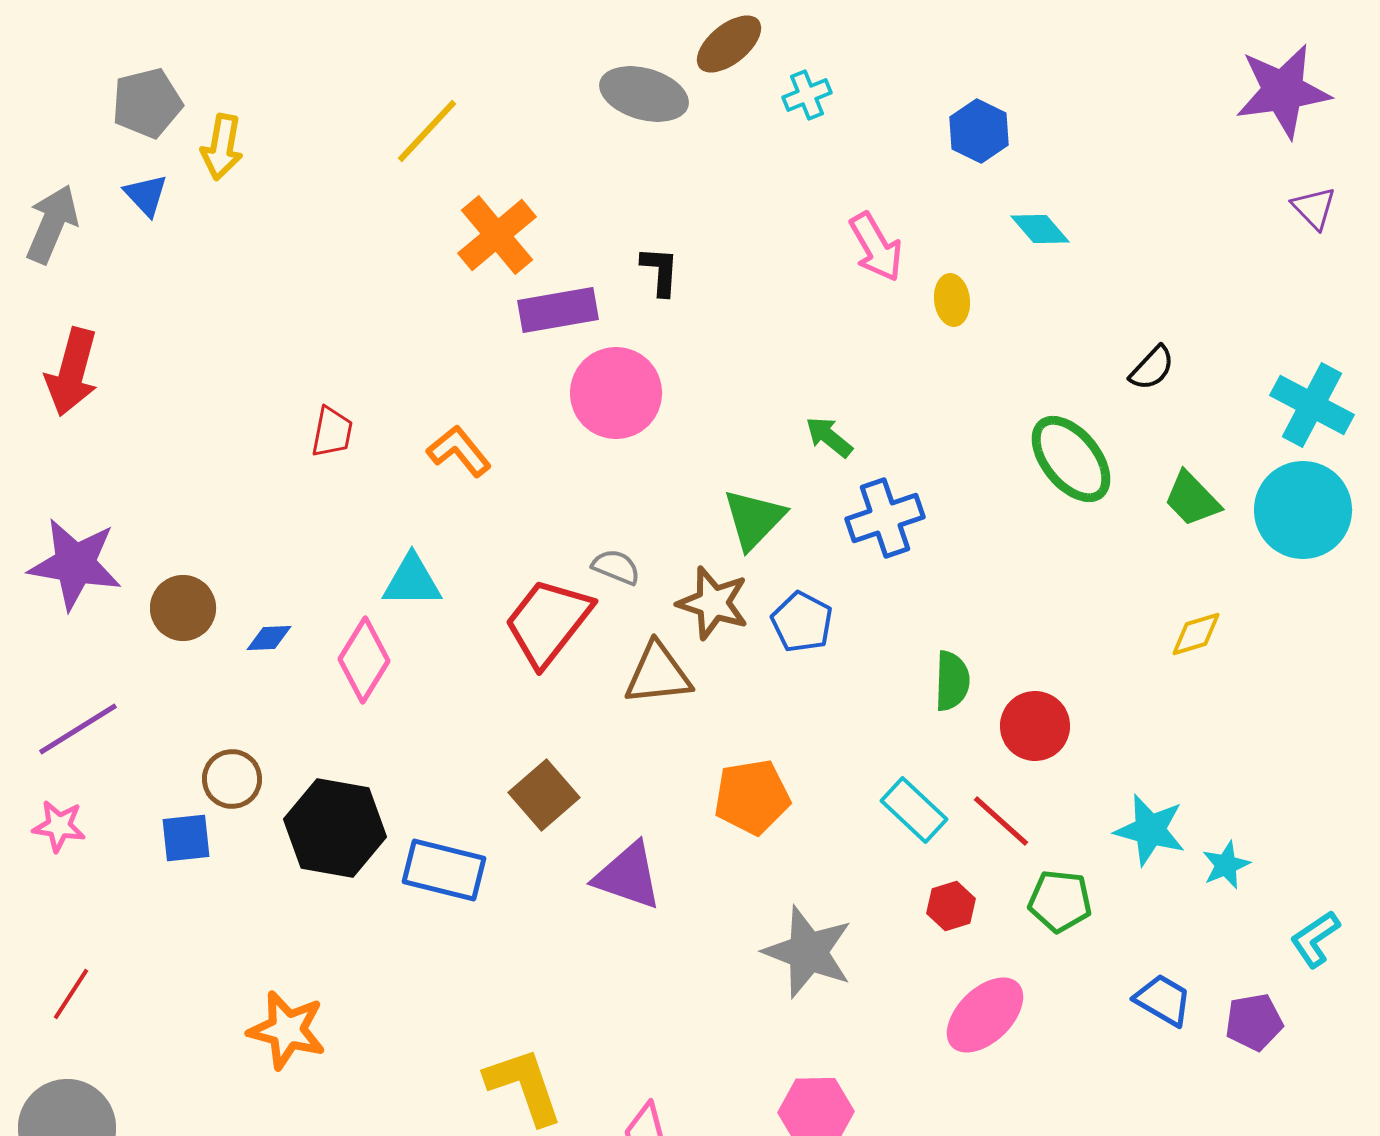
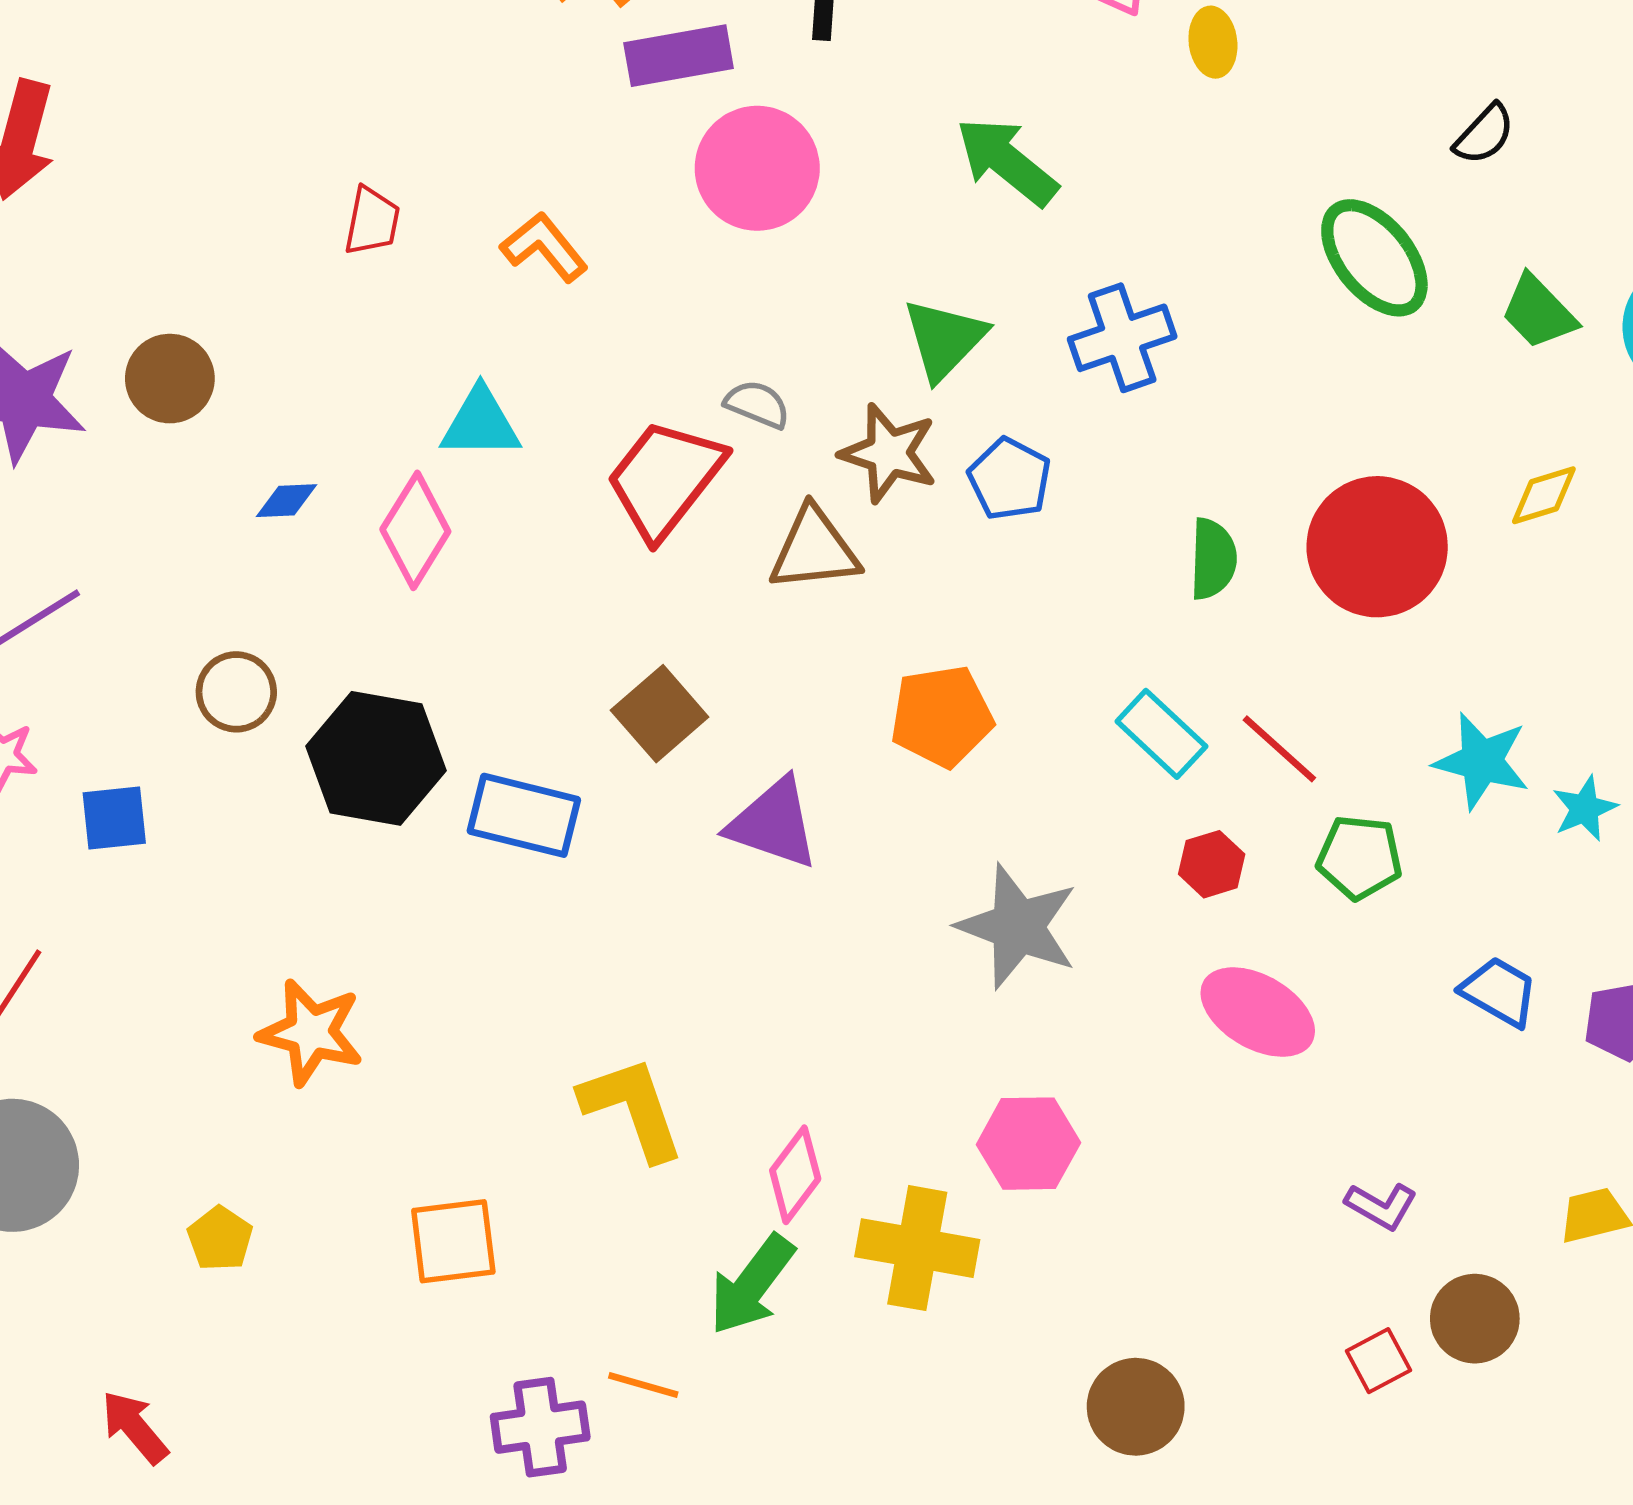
green arrow: (829, 437) -> (1007, 161), moved, size x1.6
brown circle: (183, 608) -> (170, 379), moved
red circle: (1035, 726) -> (1377, 547), moved, size x1.5
blue square: (186, 838) -> (114, 818), moved
pink ellipse: (985, 1015) -> (1258, 1012), turned 74

